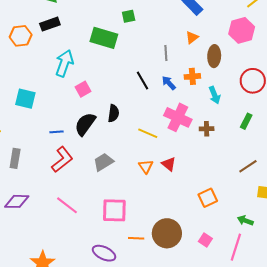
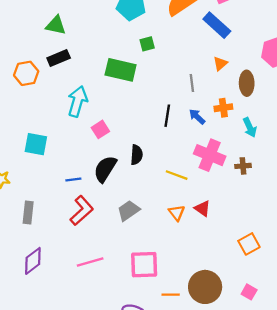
black line: (143, 80) -> (167, 116), turned 42
purple diamond: (17, 201) -> (33, 261), turned -35
pink line: (67, 205) -> (90, 262), turned -50

